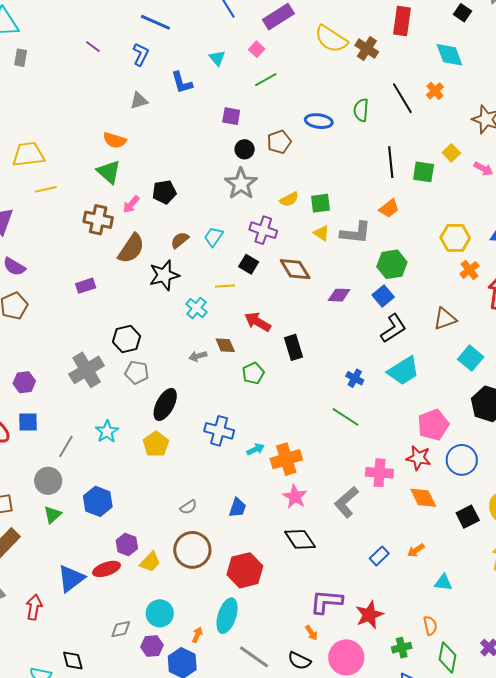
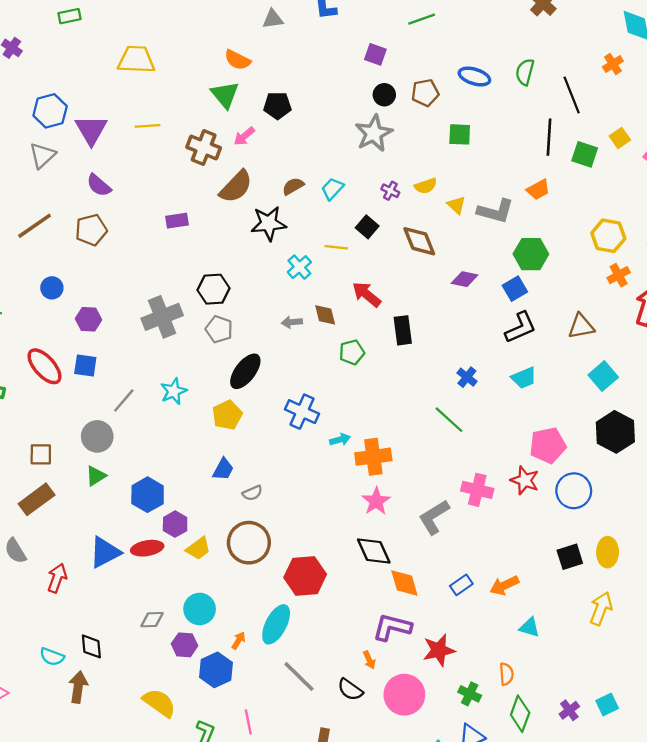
black line: (402, 98) -> (572, 95), moved
yellow line: (46, 189) -> (147, 126), moved
black pentagon: (164, 192) -> (277, 106), moved
yellow semicircle: (289, 199) -> (426, 186), moved
green square: (320, 203) -> (460, 134), moved
purple cross: (263, 230) -> (390, 191), size x0.6
cyan trapezoid: (403, 371) -> (524, 378), size x0.7
orange diamond: (423, 498) -> (404, 583), moved
blue hexagon: (98, 501) -> (148, 495), moved
blue trapezoid: (238, 508) -> (223, 469), moved
orange arrow: (416, 550) -> (504, 585), size x1.4
green cross: (402, 648) -> (470, 694), turned 30

